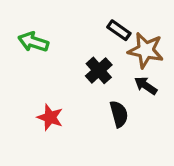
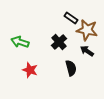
green arrow: (33, 42) -> (20, 42), moved

